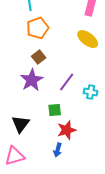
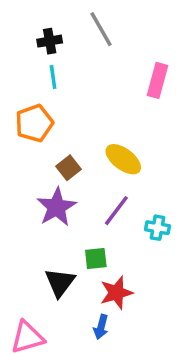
orange pentagon: (38, 28) -> (34, 123), moved
yellow ellipse: (88, 39) -> (123, 159), moved
black triangle: (21, 124) -> (60, 282), moved

